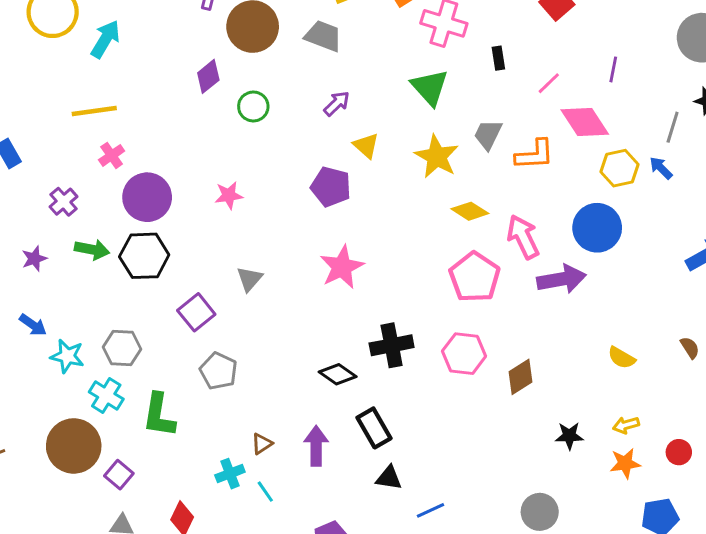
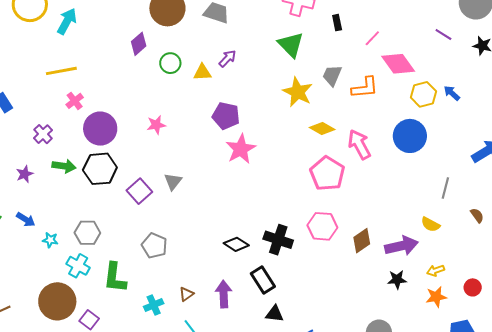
purple line: (613, 69) -> (443, 35), moved, turned -66
gray line: (673, 127) -> (445, 188), moved
yellow triangle: (366, 146) -> (202, 72), moved, turned -42
pink star: (342, 267) -> (241, 149), moved
purple arrow: (561, 279) -> (401, 246), moved
purple square: (196, 312) -> (139, 191), moved
black cross: (392, 345) -> (278, 240), moved, turned 32
cyan star: (67, 356) -> (50, 240), size x0.7
cyan cross: (230, 474) -> (154, 305), moved

